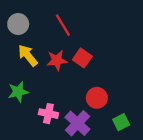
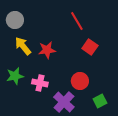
red line: (63, 25) -> (77, 21), moved
red square: (82, 58) -> (90, 47), moved
pink cross: (48, 114) -> (40, 83), moved

